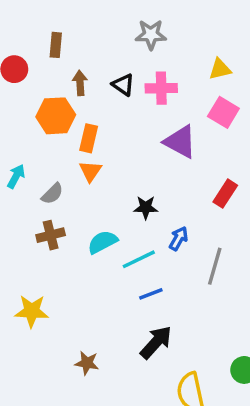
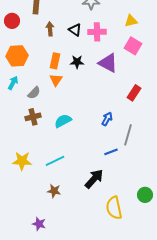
orange hexagon: (56, 116) -> (17, 56), moved
black star: (146, 207) -> (77, 62), moved
cyan line: (139, 259) -> (55, 161), moved
blue line: (151, 294) -> (111, 152), moved

